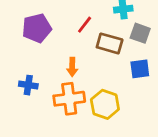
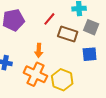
orange cross: (69, 99) -> (35, 74), turned 30

